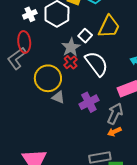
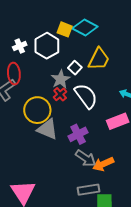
gray triangle: (58, 97) -> (47, 129), size x1.6
gray arrow: (115, 114) -> (86, 158), moved, turned 100
orange arrow: (114, 132) -> (103, 164), size x1.5

